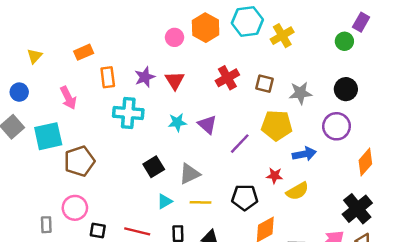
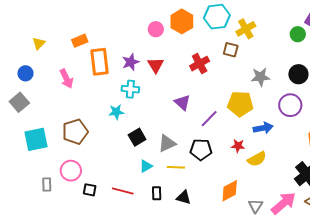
orange rectangle: (108, 77) -> (100, 62), size x1.5
brown square: (264, 84) -> (231, 50), moved
cyan cross: (128, 113) -> (130, 89), moved, size x0.7
cyan star: (177, 122) -> (116, 112), moved
cyan square: (48, 136) -> (36, 139), moved
black pentagon: (245, 197) -> (201, 150), moved

